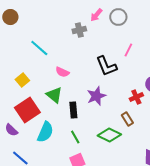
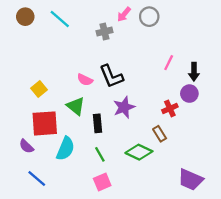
cyan line: (39, 48) -> (60, 19), moved
pink line: (128, 50) -> (169, 63), moved
black L-shape: (106, 66) -> (111, 76), moved
red square: (27, 110) -> (45, 123), turned 30

